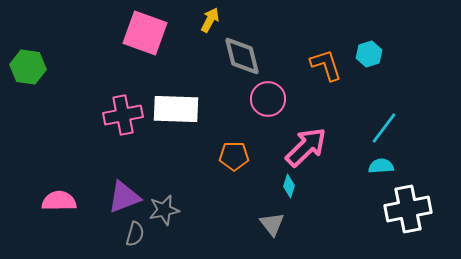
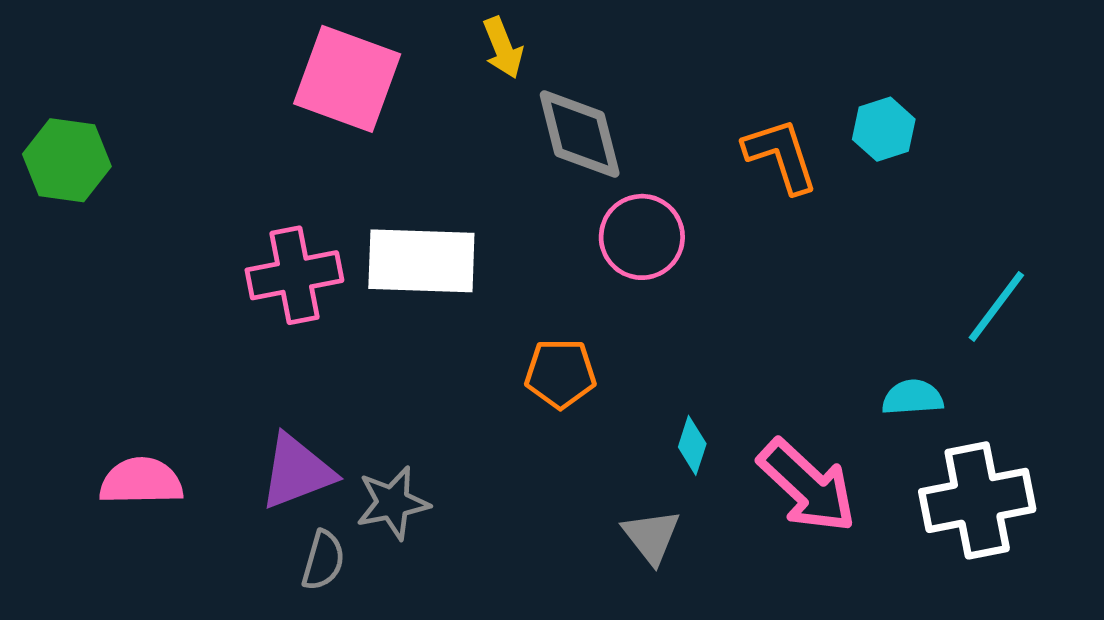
yellow arrow: (210, 20) -> (503, 48), turned 130
cyan line: (384, 128) -> (996, 306), moved
pink arrow: (306, 147) -> (807, 486), moved, turned 87

